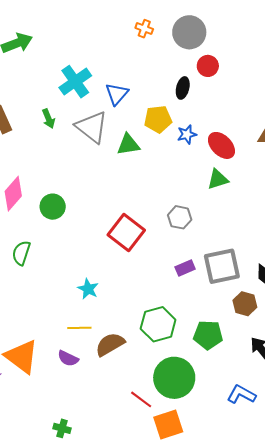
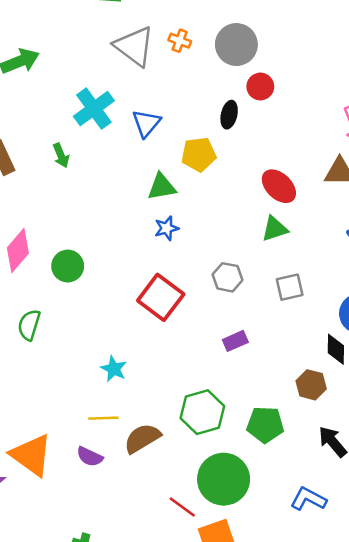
gray triangle: (92, 127) -> (134, 46), moved
blue star: (187, 134) -> (167, 228), moved
gray square: (222, 266) -> (290, 287), moved, size x0.6

